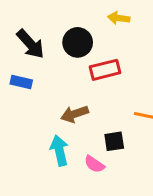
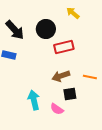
yellow arrow: (119, 18) -> (73, 13), turned 32
brown arrow: (75, 114) -> (61, 76), moved

